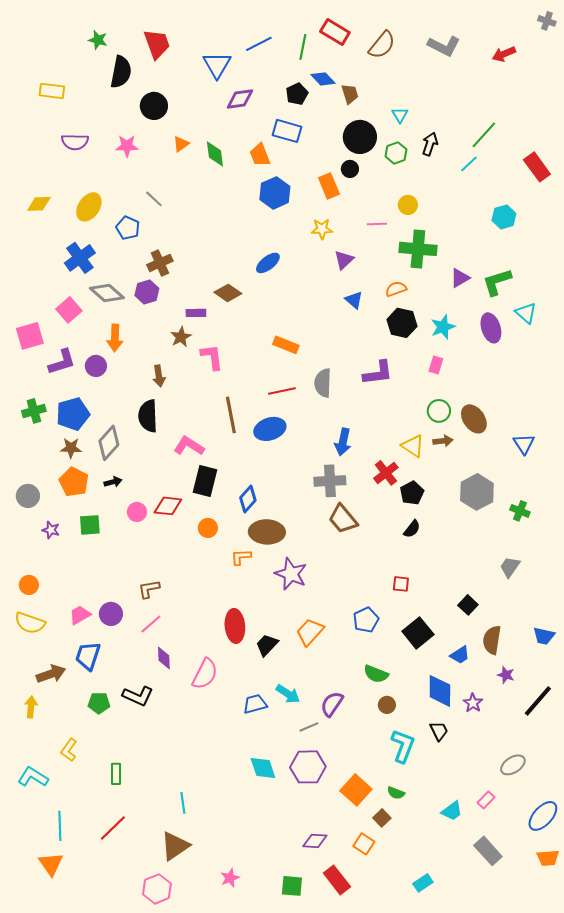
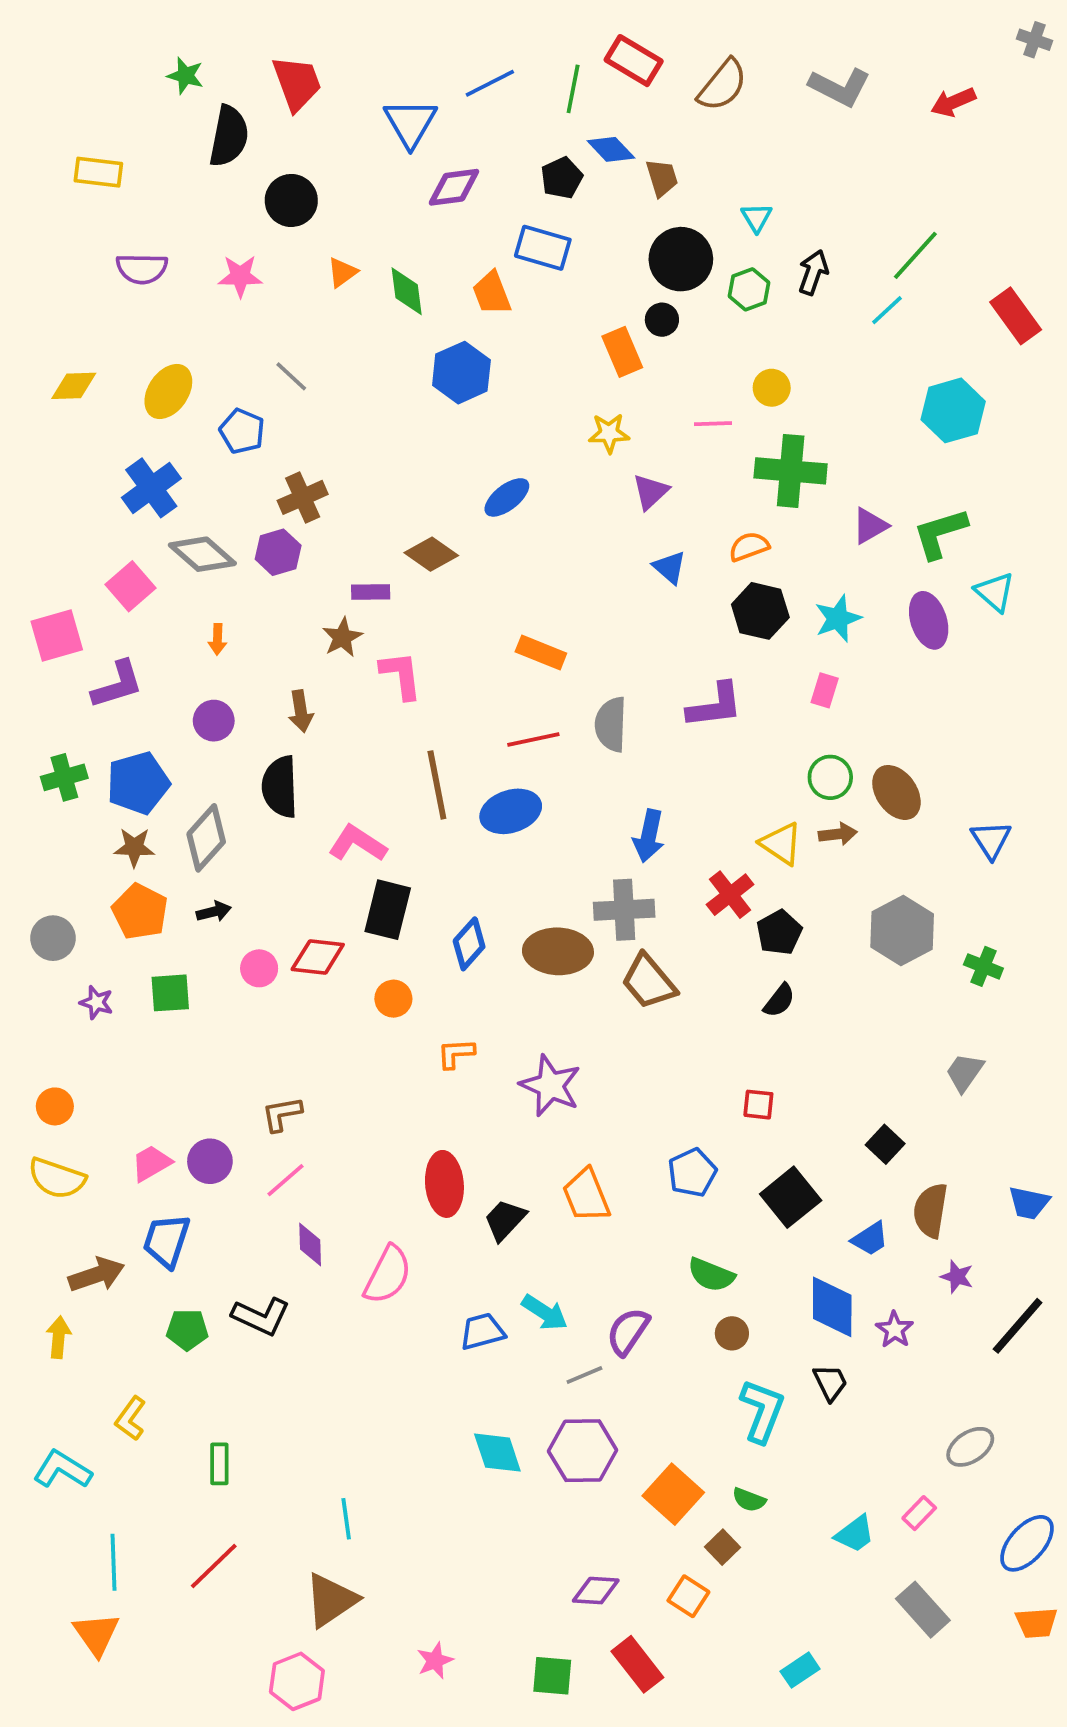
blue hexagon: (275, 193) -> (461, 373), moved
cyan hexagon: (504, 217) -> (953, 410), size x1.4
orange arrow: (115, 338) -> (218, 639), size x0.6
purple circle: (96, 366) -> (214, 721), moved
brown ellipse: (267, 532) -> (558, 951), moved
orange trapezoid: (310, 632) -> (586, 1195), turned -64

